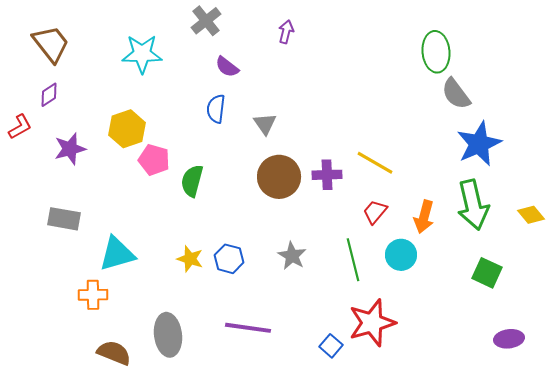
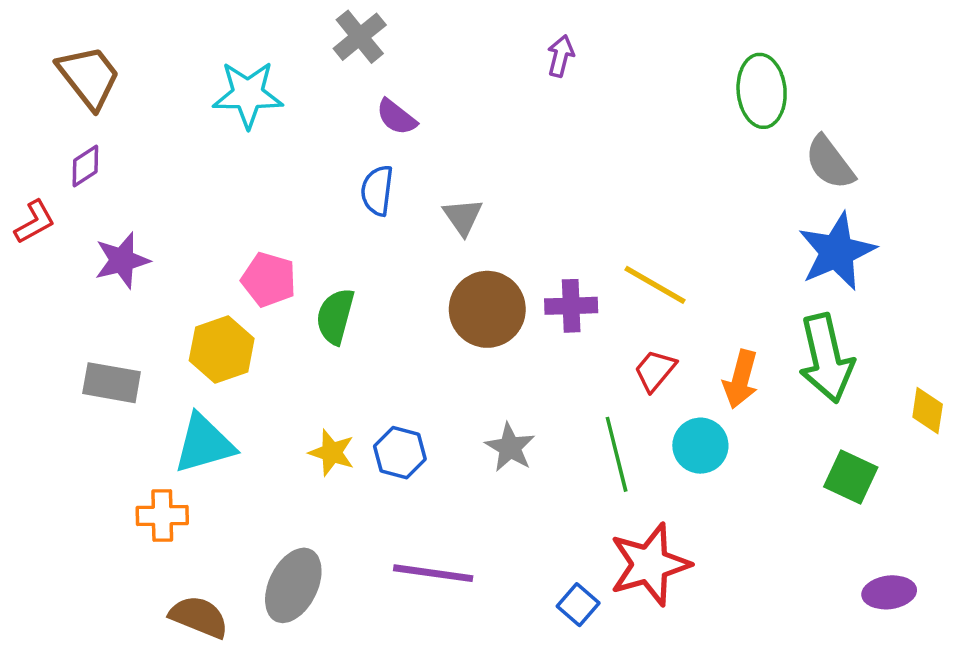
purple arrow: (286, 32) -> (561, 56), moved
gray semicircle: (456, 94) -> (830, 163), moved
yellow hexagon: (127, 129) -> (222, 349), moved
yellow diamond: (531, 215) -> (928, 411), moved, turned 48
gray ellipse: (168, 335) -> (293, 585), turned 33

